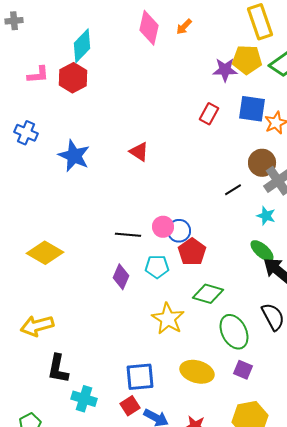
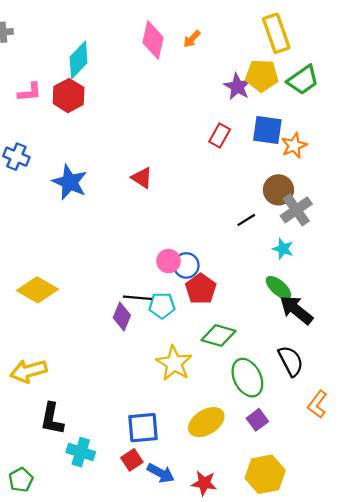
purple star: (225, 70) -> (237, 87), turned 30
black line: (128, 235) -> (137, 298), moved
purple square: (243, 370) -> (257, 420), turned 30
yellow ellipse: (197, 372) -> (206, 422), turned -48

